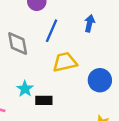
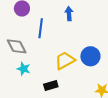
yellow trapezoid: (65, 62) -> (65, 61), moved
cyan star: (25, 89) -> (24, 69), moved

